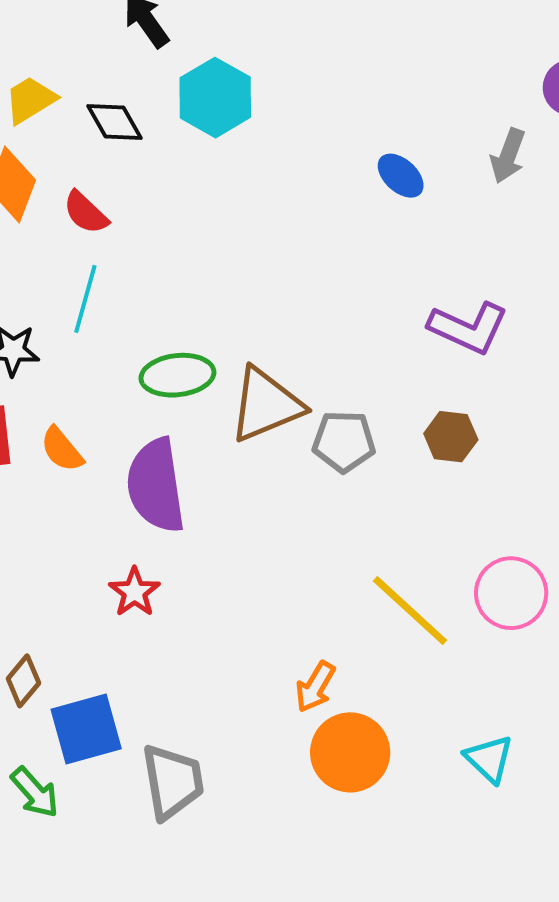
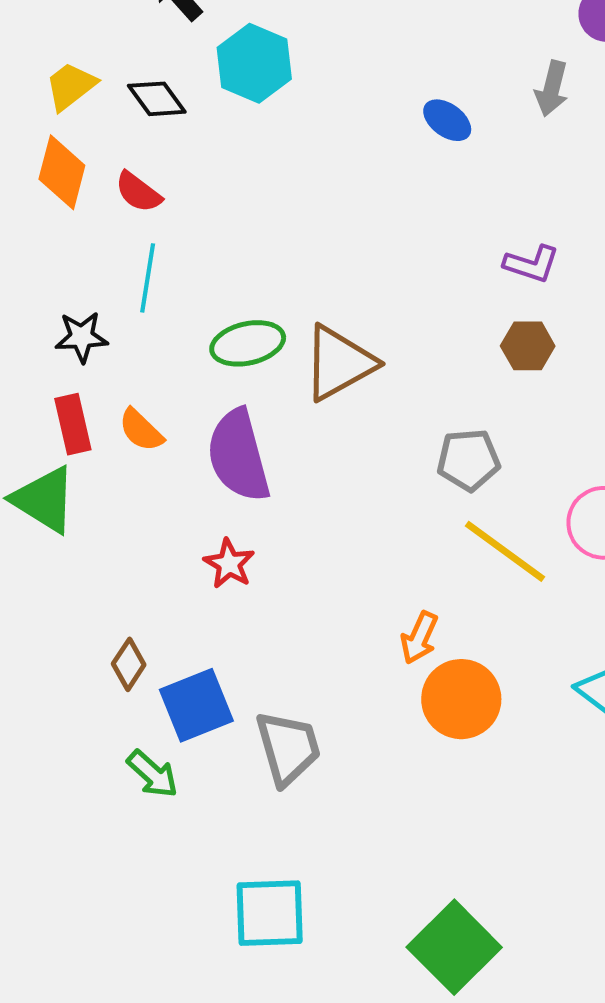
purple L-shape: (468, 328) -> (531, 264), size x0.7
brown hexagon: (451, 437) -> (528, 346), moved
gray pentagon: (344, 441) -> (469, 460), moved

